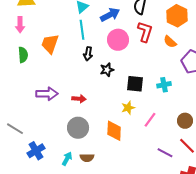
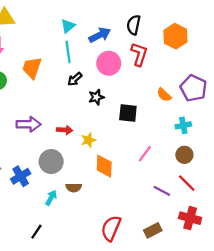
orange semicircle: (170, 42) -> (164, 95), moved
black arrow: (88, 54) -> (75, 79), turned 40
cyan cross: (164, 85) -> (183, 125), moved
yellow star: (128, 108) -> (88, 140), moved
gray circle: (78, 128) -> (51, 162), moved
blue cross: (36, 151) -> (21, 176), moved
brown semicircle: (87, 158) -> (74, 188), moved

